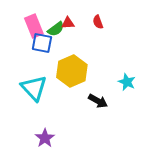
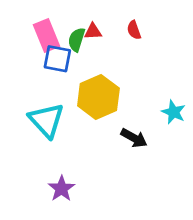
green semicircle: (56, 29) -> (77, 40), turned 144

